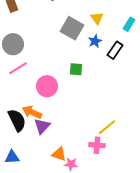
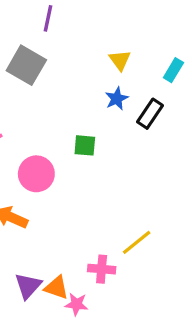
gray square: (72, 28) -> (26, 65), moved
purple triangle: (42, 126) -> (28, 286), moved
pink cross: (97, 145) -> (102, 269), moved

